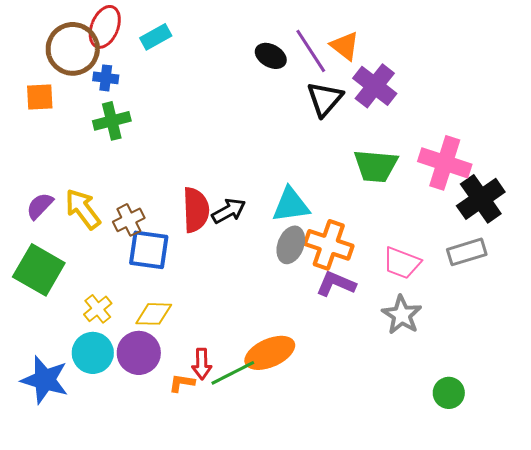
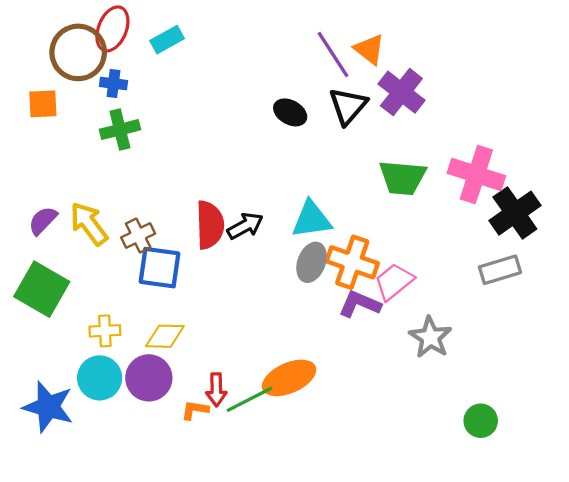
black ellipse: (271, 56) -> (290, 112), moved
pink trapezoid: (402, 263) -> (394, 282), moved, turned 120
yellow cross: (98, 309) -> (105, 331), turned 36

